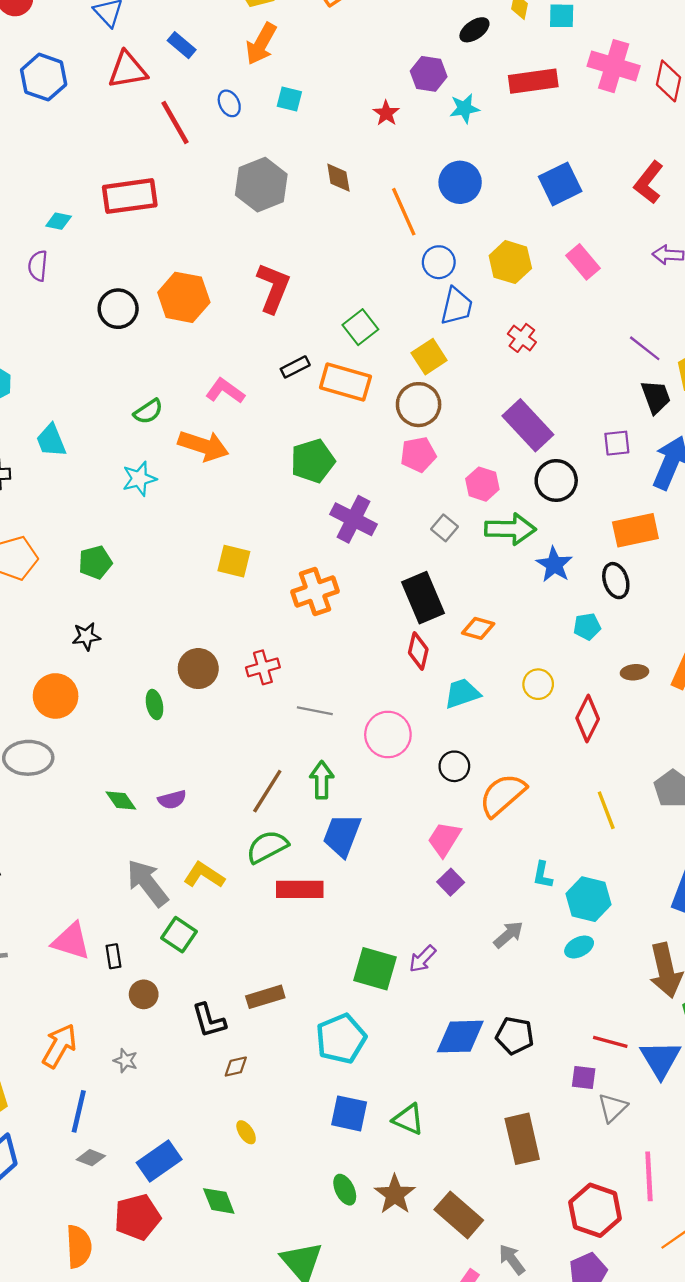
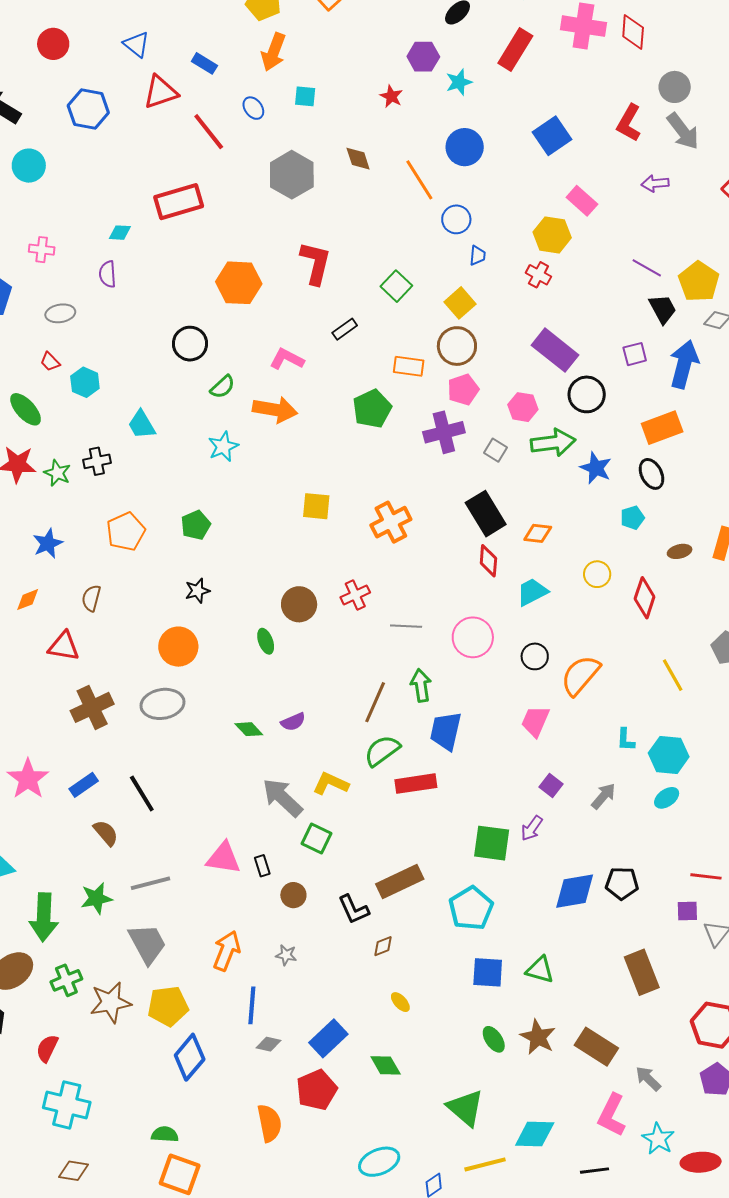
red rectangle: (533, 81) -> (515, 49), turned -42
yellow hexagon: (510, 262) -> (552, 235), moved
blue trapezoid: (457, 306) -> (477, 255), size x0.6
black circle: (118, 309) -> (190, 344), moved
orange rectangle: (345, 382) -> (409, 366), moved, size x0.7
purple cross: (353, 519) -> (444, 432), moved, turned -33
purple square: (451, 882) -> (551, 786), moved
brown rectangle: (265, 997) -> (400, 882), size x1.4

